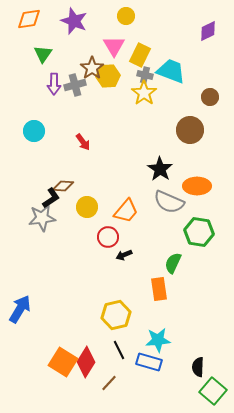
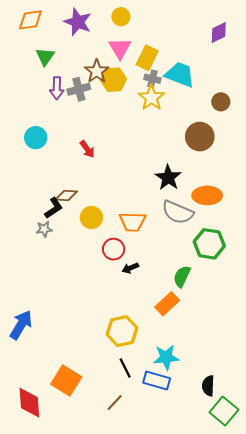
yellow circle: (126, 16) -> (121, 17), moved
orange trapezoid: (126, 211) -> (132, 222), turned 52
gray star: (42, 218) -> (44, 229), size x0.6
orange rectangle: (159, 289) -> (167, 304), turned 55
red diamond: (86, 362) -> (29, 403), moved, turned -36

